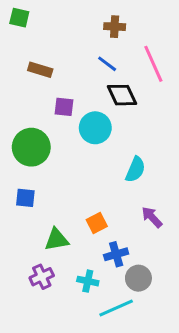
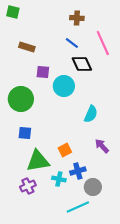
blue square: (25, 198) -> (25, 133), moved
green triangle: (57, 239) -> (38, 161), size x1.4
cyan cross: (88, 281) -> (59, 179), moved

